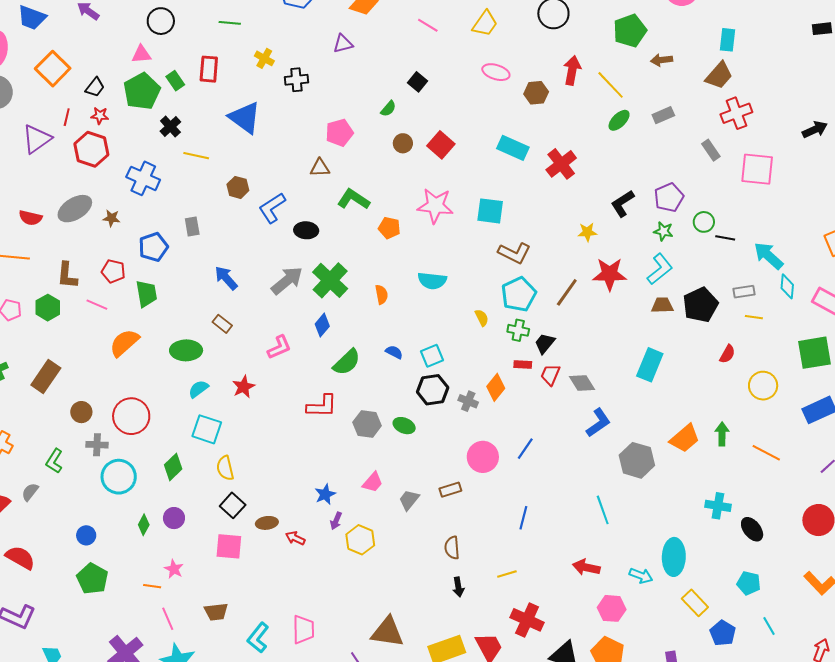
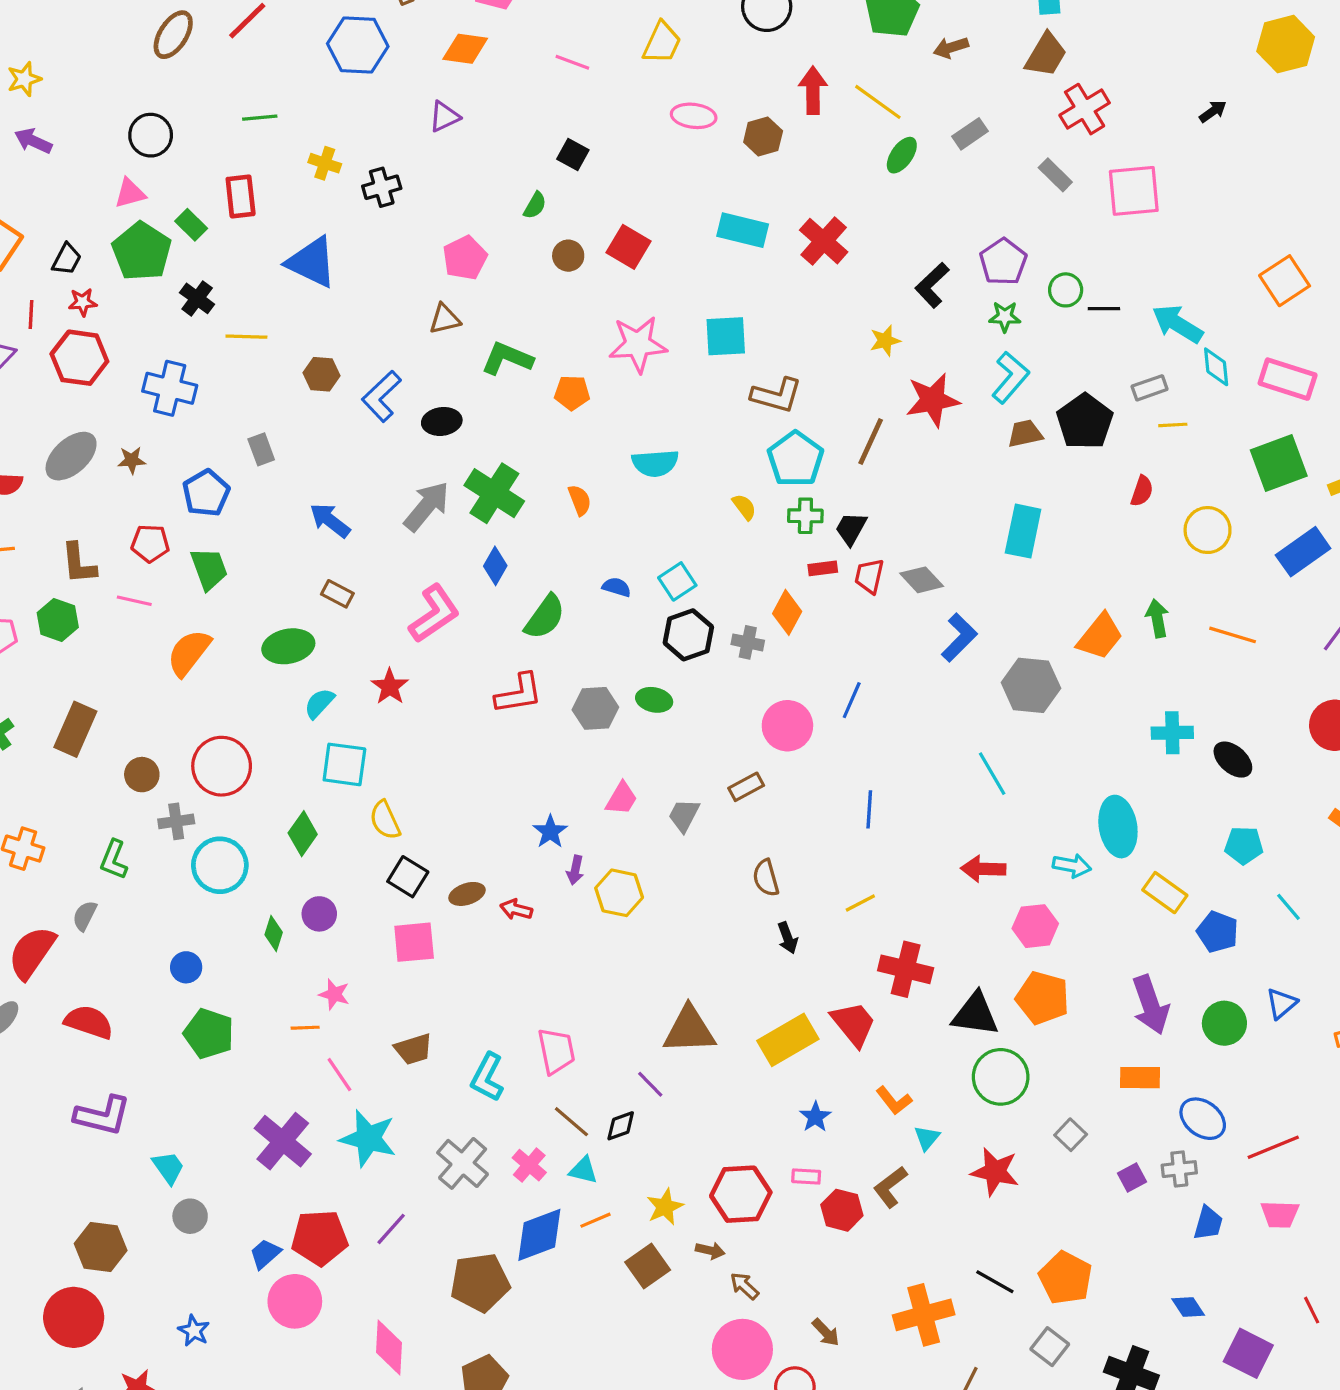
black arrow: (815, 130) -> (1213, 111), size x0.7
pink L-shape: (279, 347) -> (434, 614), size x1.4

